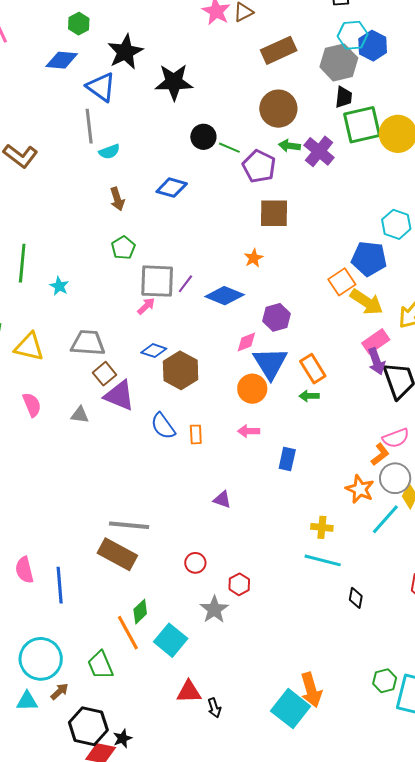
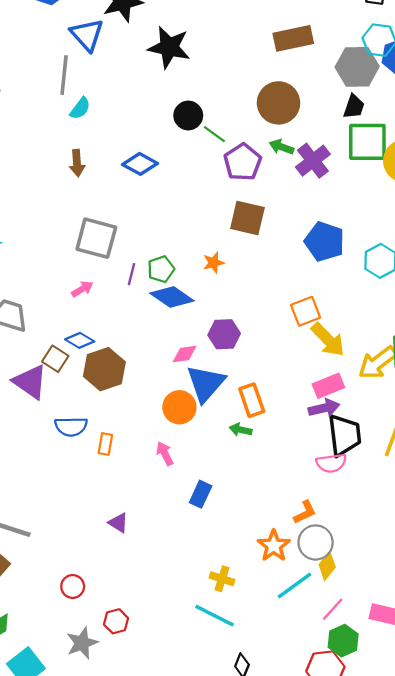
cyan semicircle: (109, 152) -> (80, 108), turned -45
green pentagon: (123, 248) -> (161, 269), moved
blue pentagon: (369, 259) -> (325, 242), moved
gray square: (157, 281) -> (96, 238), moved
purple line: (185, 284) -> (131, 274), turned -36
purple arrow: (376, 361) -> (324, 408), turned -96
brown square: (105, 374) -> (55, 359), moved, turned -30
blue semicircle: (163, 426) -> (71, 427), turned -68
pink arrow: (249, 431) -> (165, 454), turned 50
pink semicircle: (396, 438) -> (331, 463), moved

